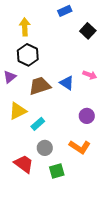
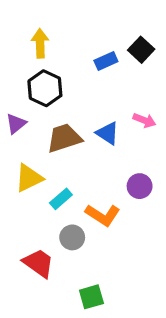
blue rectangle: (65, 11) -> (106, 61), moved
orange L-shape: (80, 147) -> (103, 215), moved
green square: (57, 171) -> (91, 297), moved

